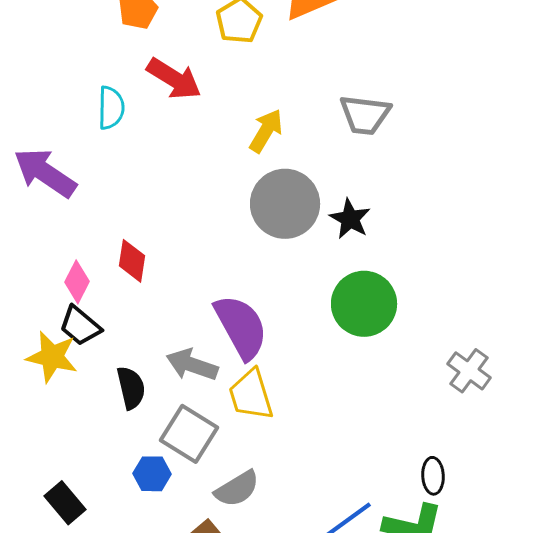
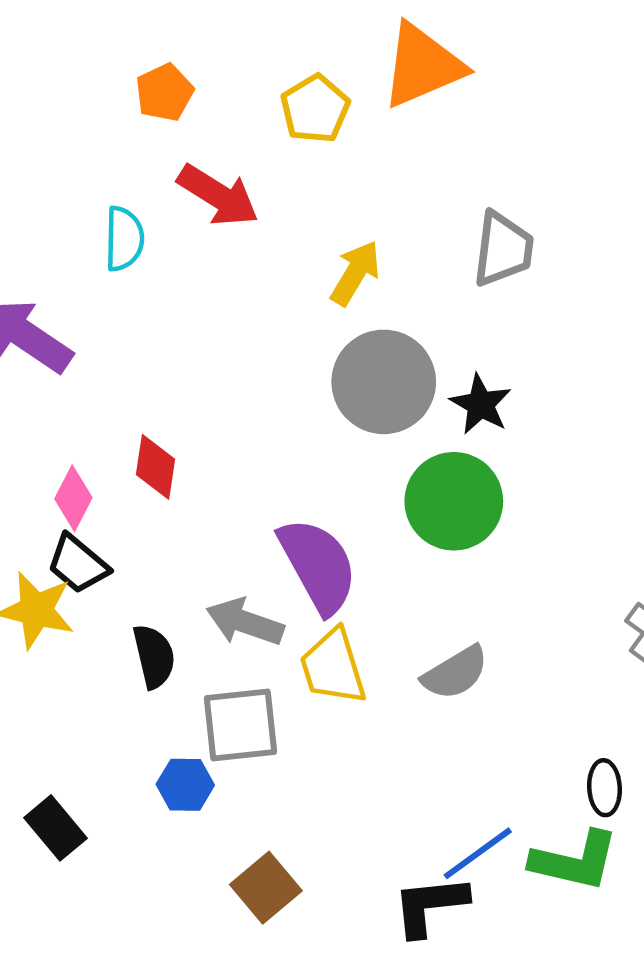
gray trapezoid: (365, 115) -> (503, 249), turned -90
green circle: (364, 304) -> (454, 501), moved
gray square: (189, 434) -> (240, 725), turned -38
gray semicircle: (237, 489) -> (455, 673), moved

